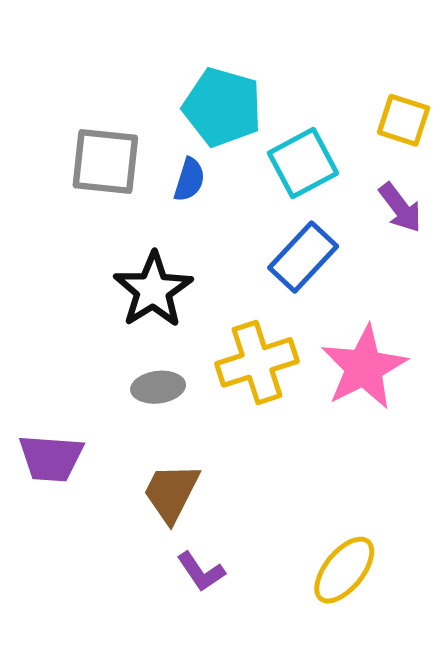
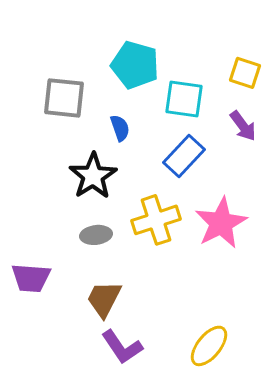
cyan square: (303, 163) -> (184, 99), turned 36
blue semicircle: (189, 180) -> (120, 128), moved, turned -36
purple L-shape: (201, 572) -> (122, 347), size x1.4

